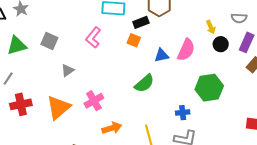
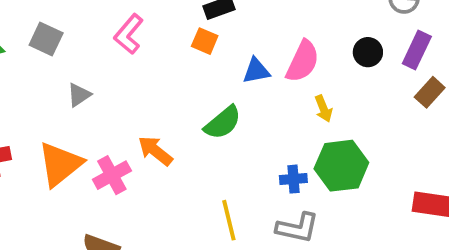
yellow arrow: (211, 27) -> (324, 109), moved
green hexagon: (209, 88) -> (341, 166), moved
pink cross: (94, 101) -> (112, 175), moved
orange arrow: (112, 128) -> (155, 151), moved, turned -126

